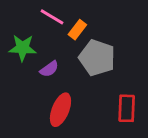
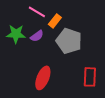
purple semicircle: (49, 69) -> (37, 36), moved

